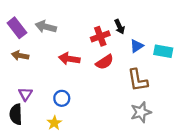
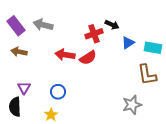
black arrow: (119, 27) -> (112, 25), turned -40
red semicircle: (105, 62) -> (88, 58), moved
brown L-shape: (138, 80) -> (147, 75), moved

